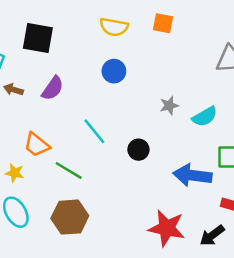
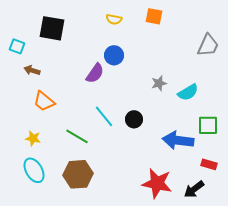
yellow semicircle: (114, 27) -> (114, 19), size x0.7
purple semicircle: (53, 88) -> (95, 73), moved
cyan line: (94, 131) -> (104, 116), moved
orange trapezoid: (37, 145) -> (44, 101), moved

